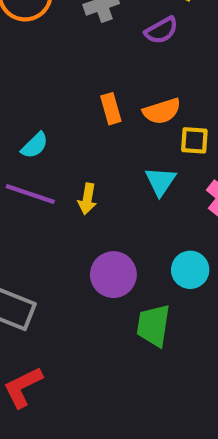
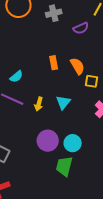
orange semicircle: (162, 111) -> (77, 66), turned -108
cyan triangle: (160, 181) -> (63, 102), moved
cyan circle: (190, 270) -> (73, 143), moved

